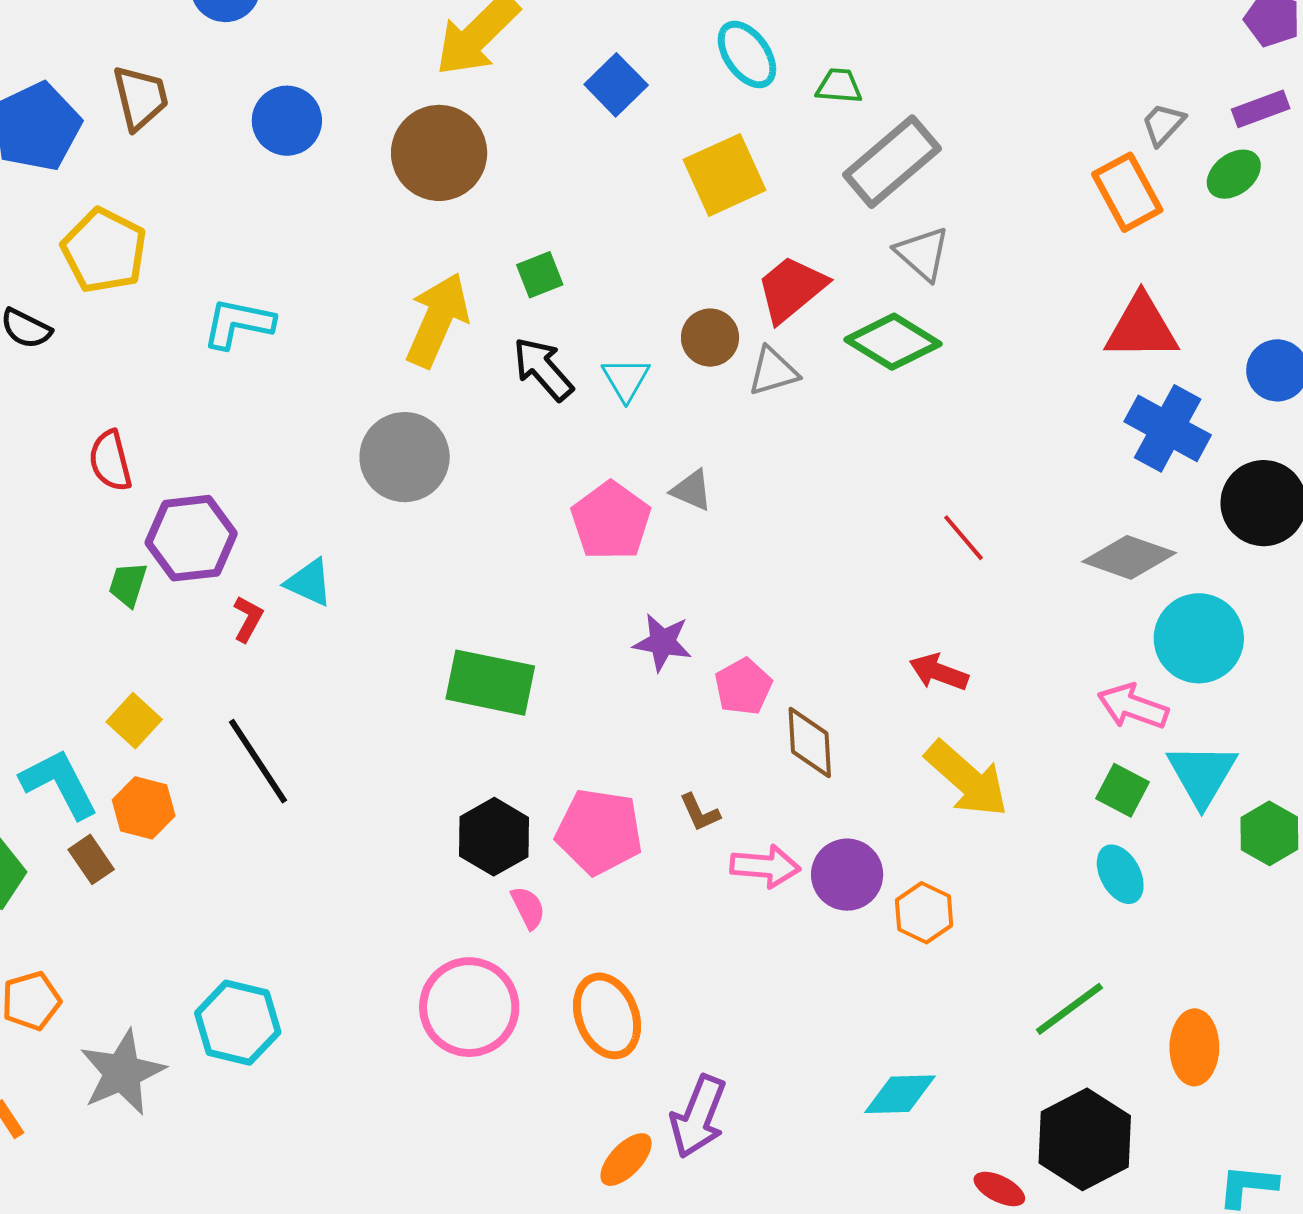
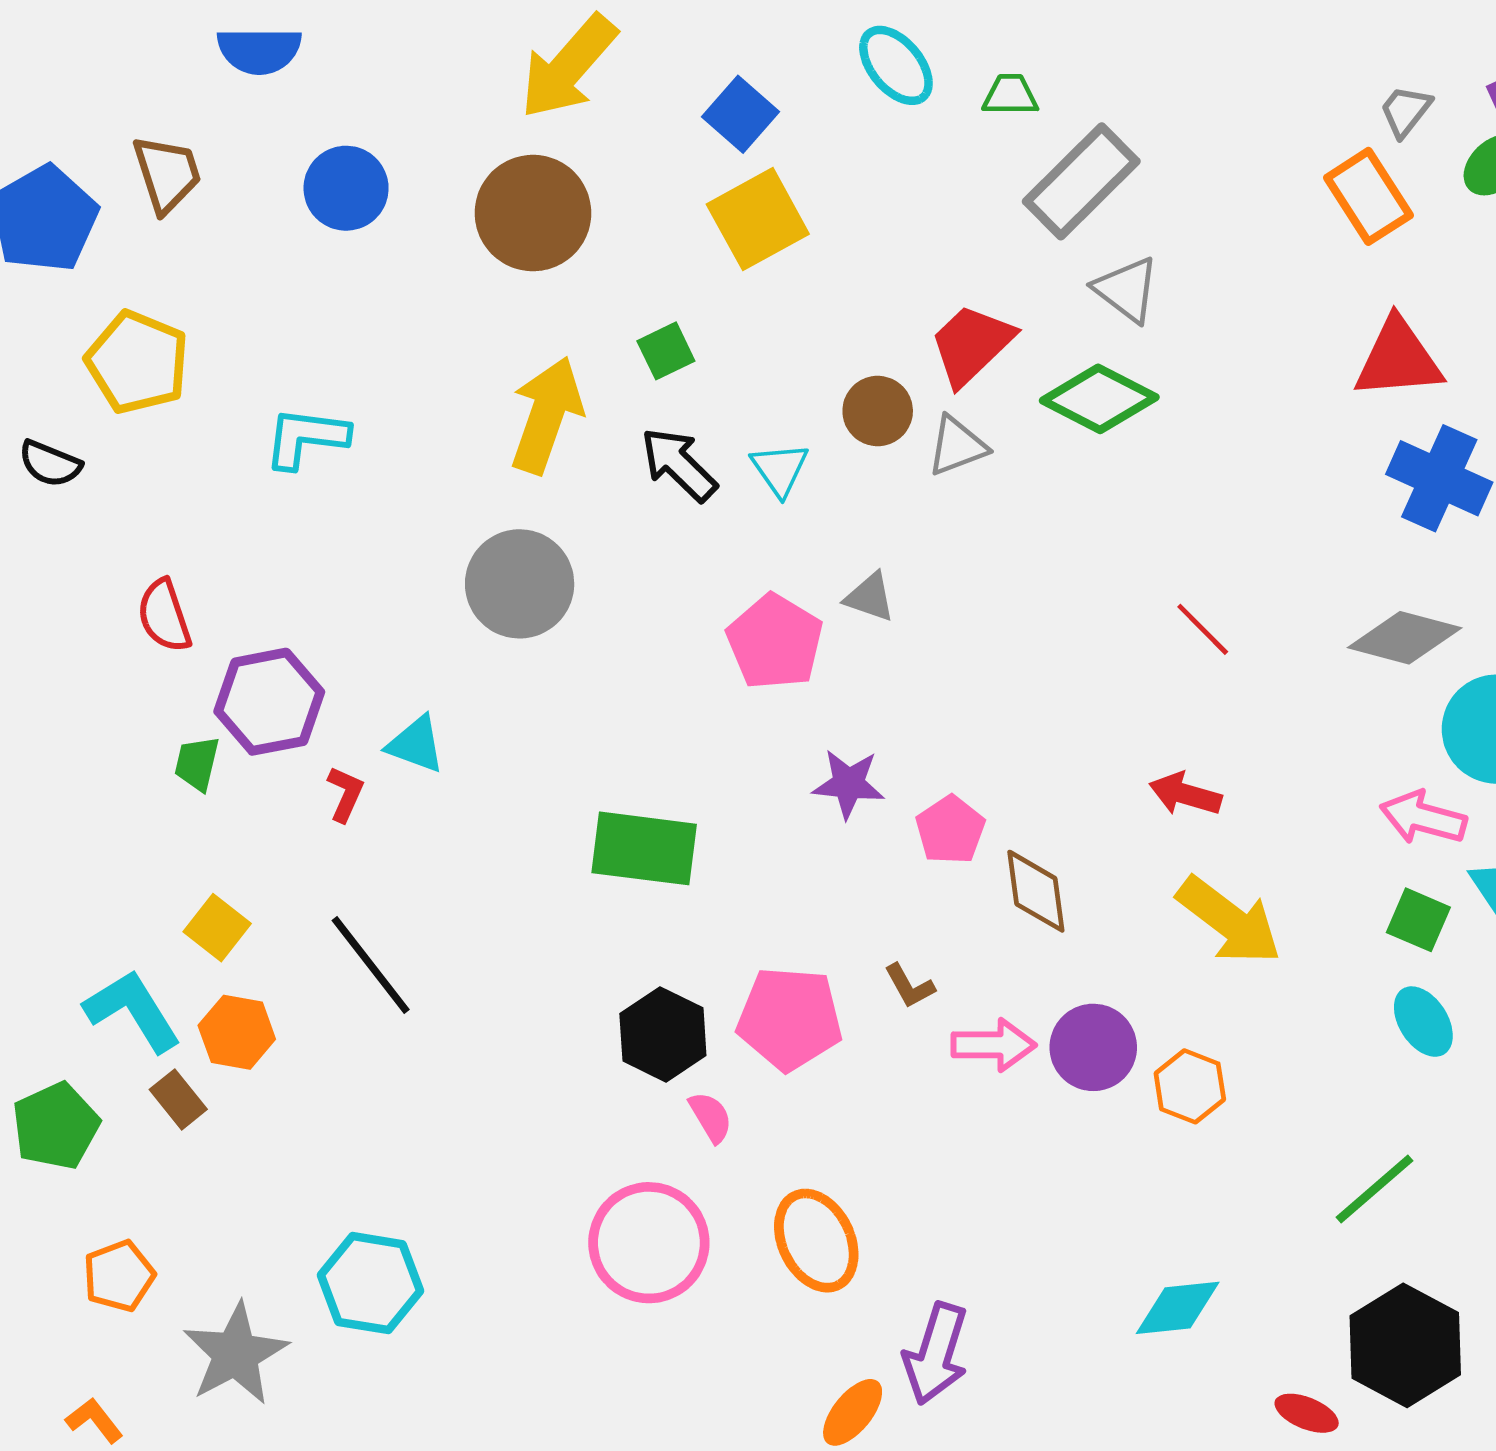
yellow square: (725, 175) -> (758, 219), moved

